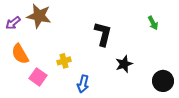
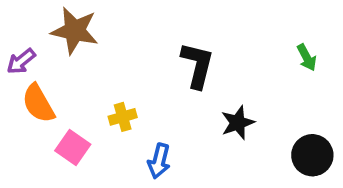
purple arrow: (13, 23) -> (21, 61), moved
green arrow: (153, 23) -> (307, 57), moved

